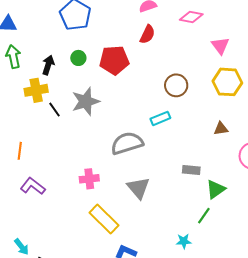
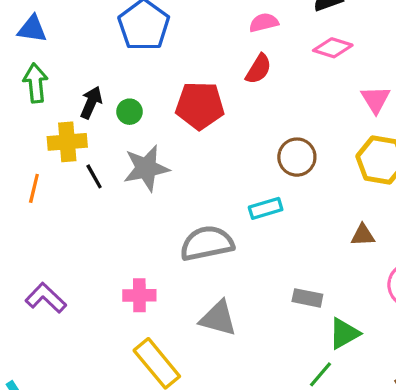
green circle: (78, 58) -> (130, 112), moved
orange line: (20, 151) -> (34, 188), moved
gray triangle: (138, 188) -> (218, 318), turned -40

